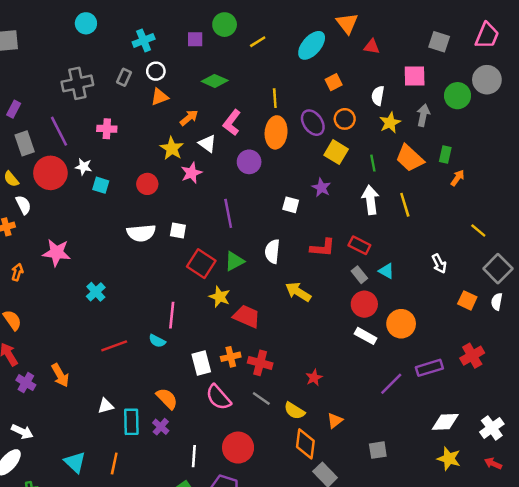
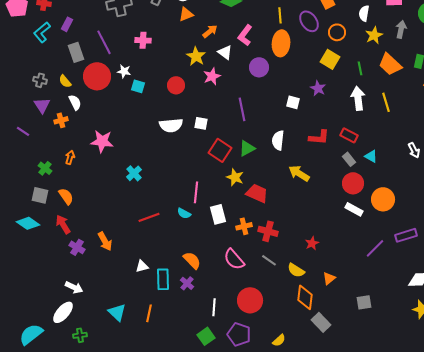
purple ellipse: (313, 123) -> (309, 21), moved
white rectangle: (201, 363) -> (218, 214), moved

